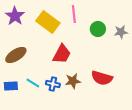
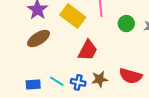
brown ellipse: (16, 55) -> (39, 39), moved

